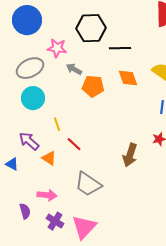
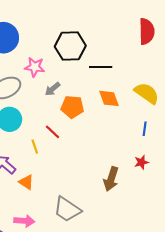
gray arrow: (74, 69) -> (52, 89), turned -70
red line: (74, 144) -> (52, 132), moved

